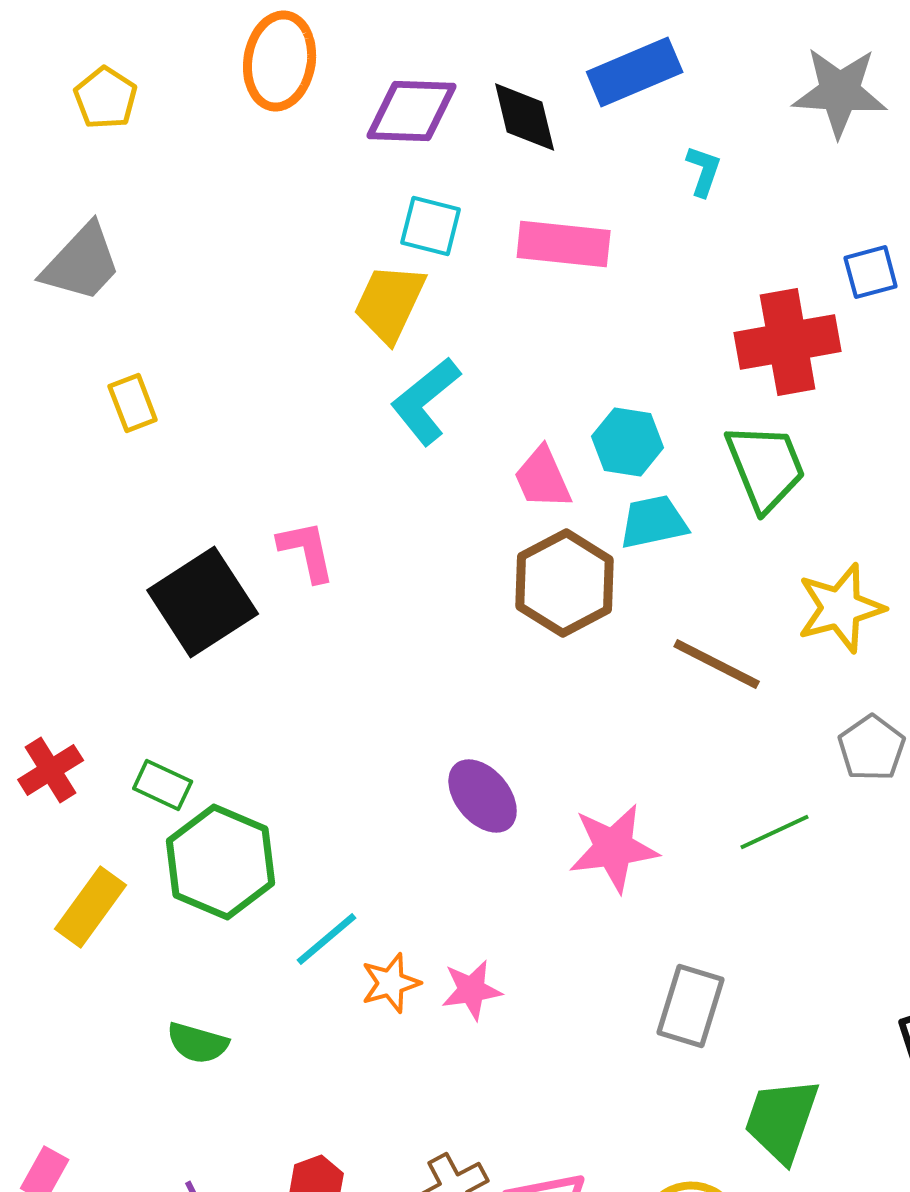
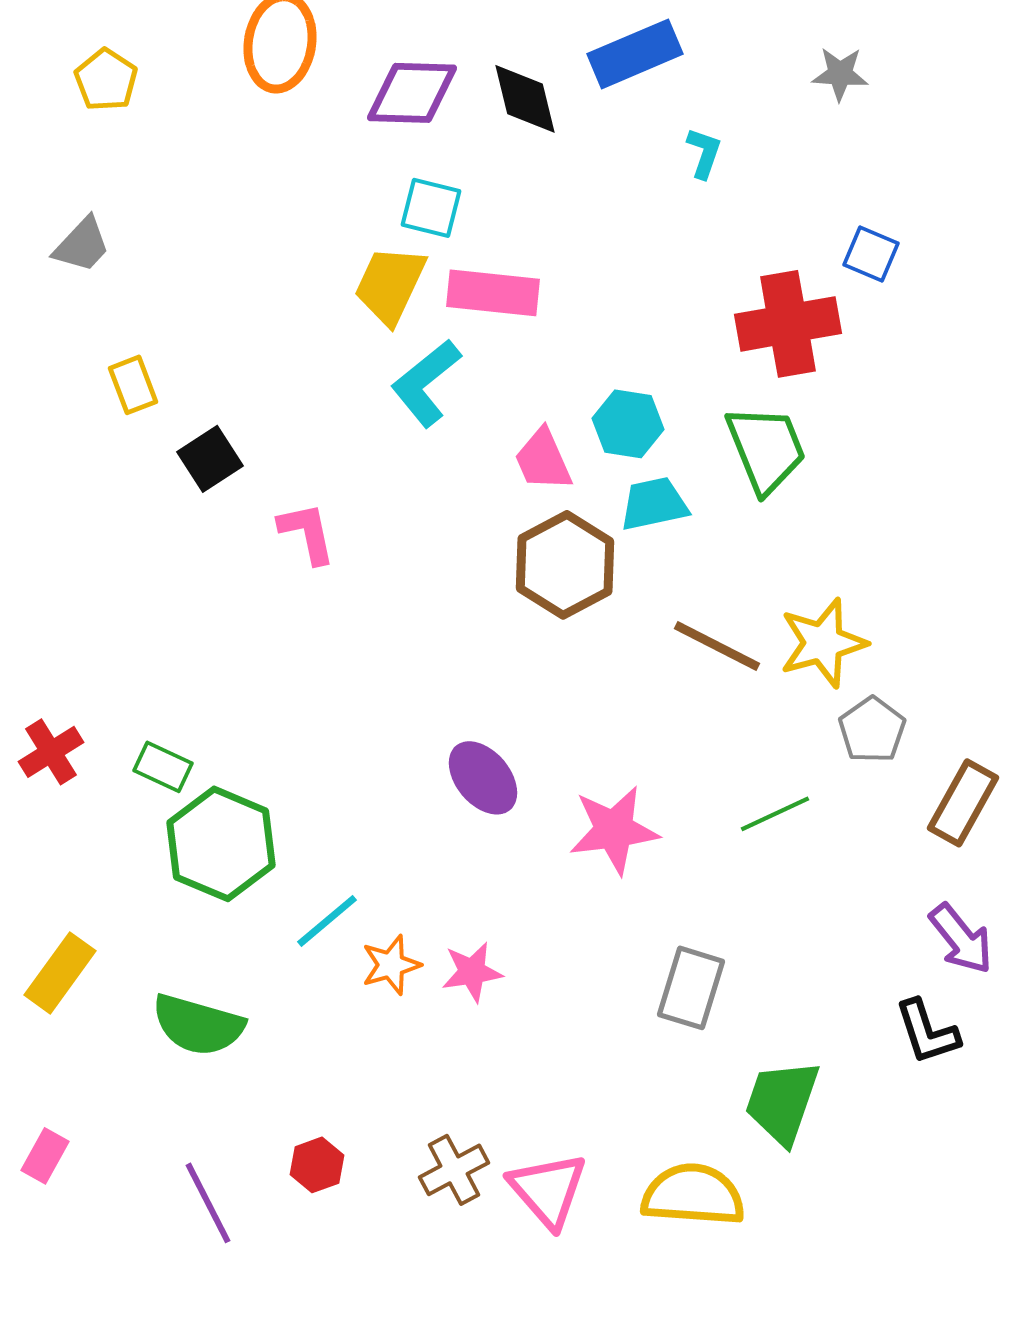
gray star: (840, 92) -> (840, 74), size x0.6
pink rectangle: (564, 244) -> (493, 293), moved
gray trapezoid: (82, 263) -> (82, 245), size x0.7
blue square: (871, 272) -> (871, 254), turned 38
black square: (203, 602) -> (210, 459), moved, size x0.6
yellow star: (841, 608) -> (823, 643), moved
yellow rectangle: (91, 907) -> (60, 973), moved
green semicircle: (198, 1043) -> (198, 1025), size x1.5

